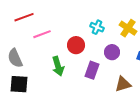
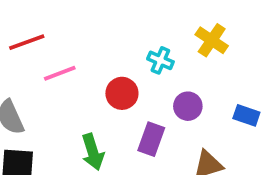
yellow cross: (128, 28) -> (212, 40), moved
green arrow: (58, 66) -> (93, 152), moved

